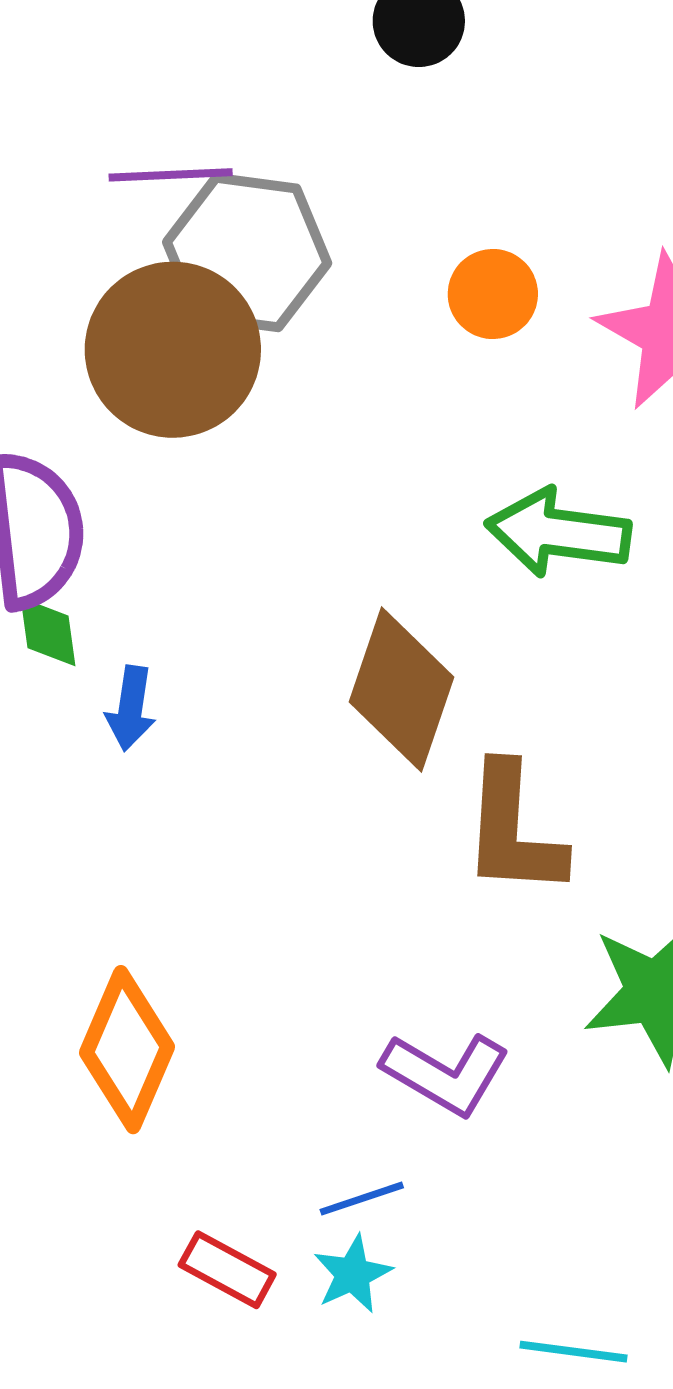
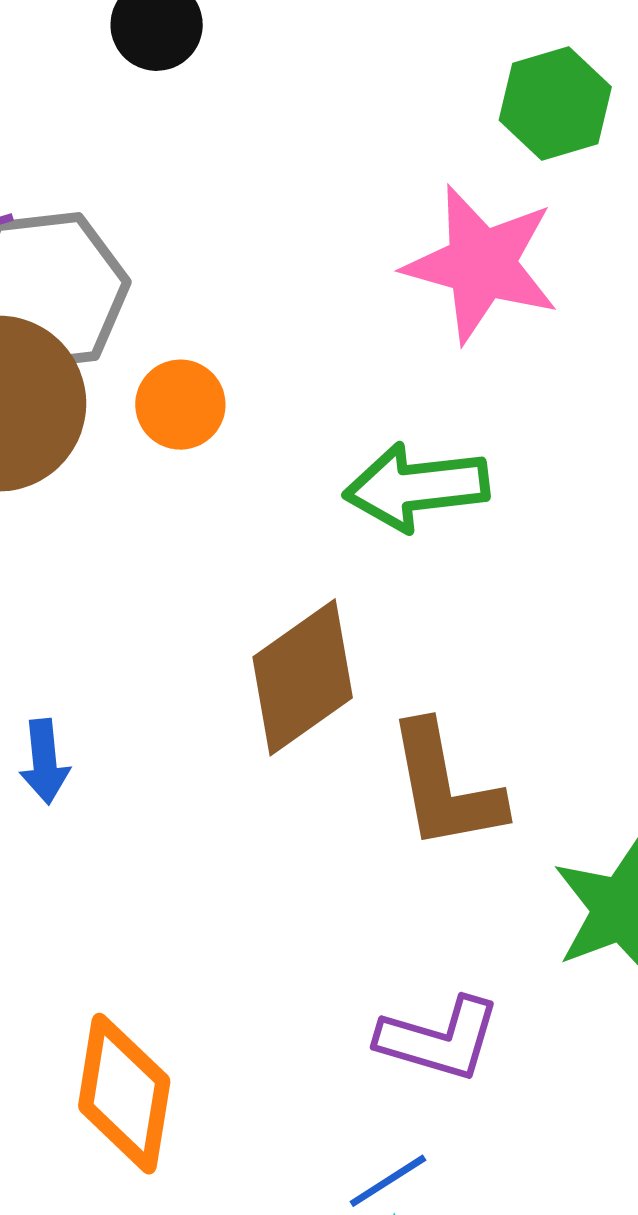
orange circle: (493, 294) -> (180, 405), moved
brown diamond: (401, 689) -> (303, 677), turned 50

